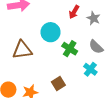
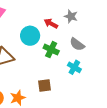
red arrow: (74, 12) -> (51, 24), moved, turned 96
brown square: (58, 84) -> (44, 86), turned 32

